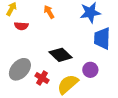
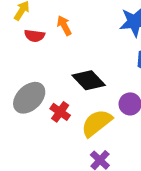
orange arrow: (49, 12) -> (64, 26), moved

